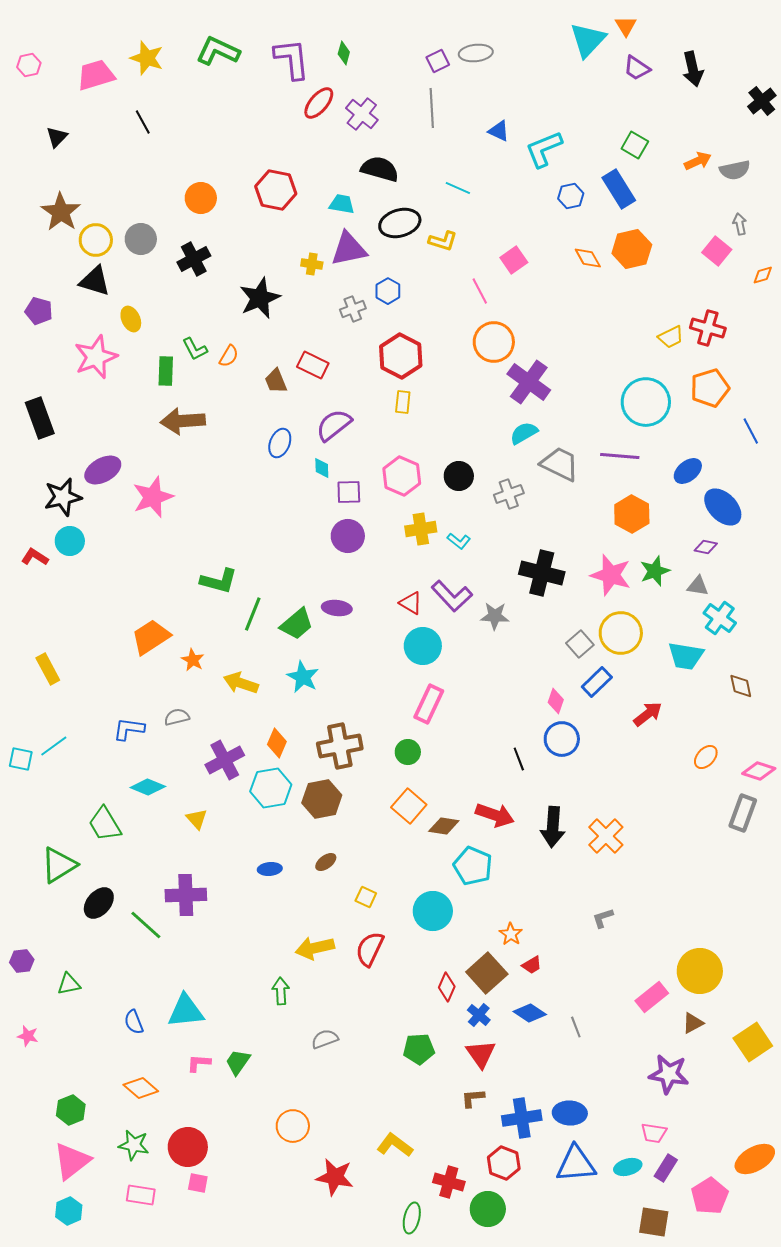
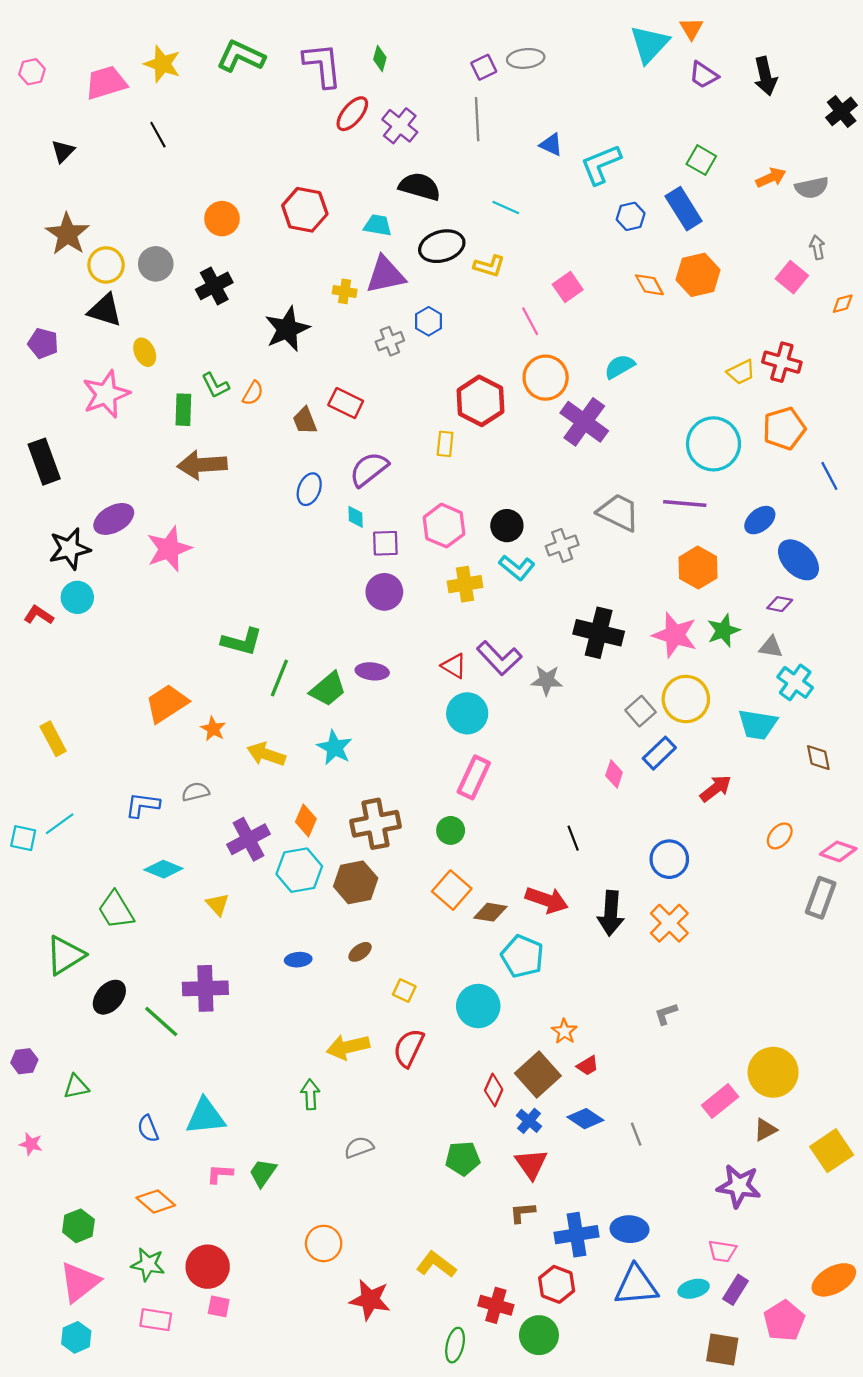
red hexagon: (401, 356) -> (480, 401), moved
cyan semicircle: (524, 433) -> (620, 367), moved
cyan L-shape: (459, 541) -> (517, 568), moved, size x1.4
blue circle: (562, 739) -> (669, 859), moved

